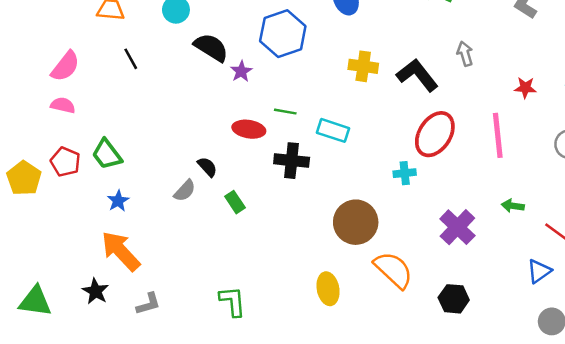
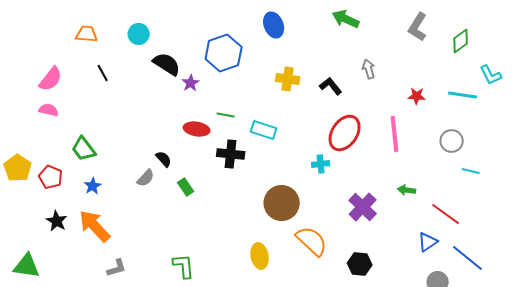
black L-shape: (417, 75) -> (331, 86), size x0.7
red pentagon: (65, 162) -> (51, 177), moved
black star: (96, 291) -> (57, 221), moved

